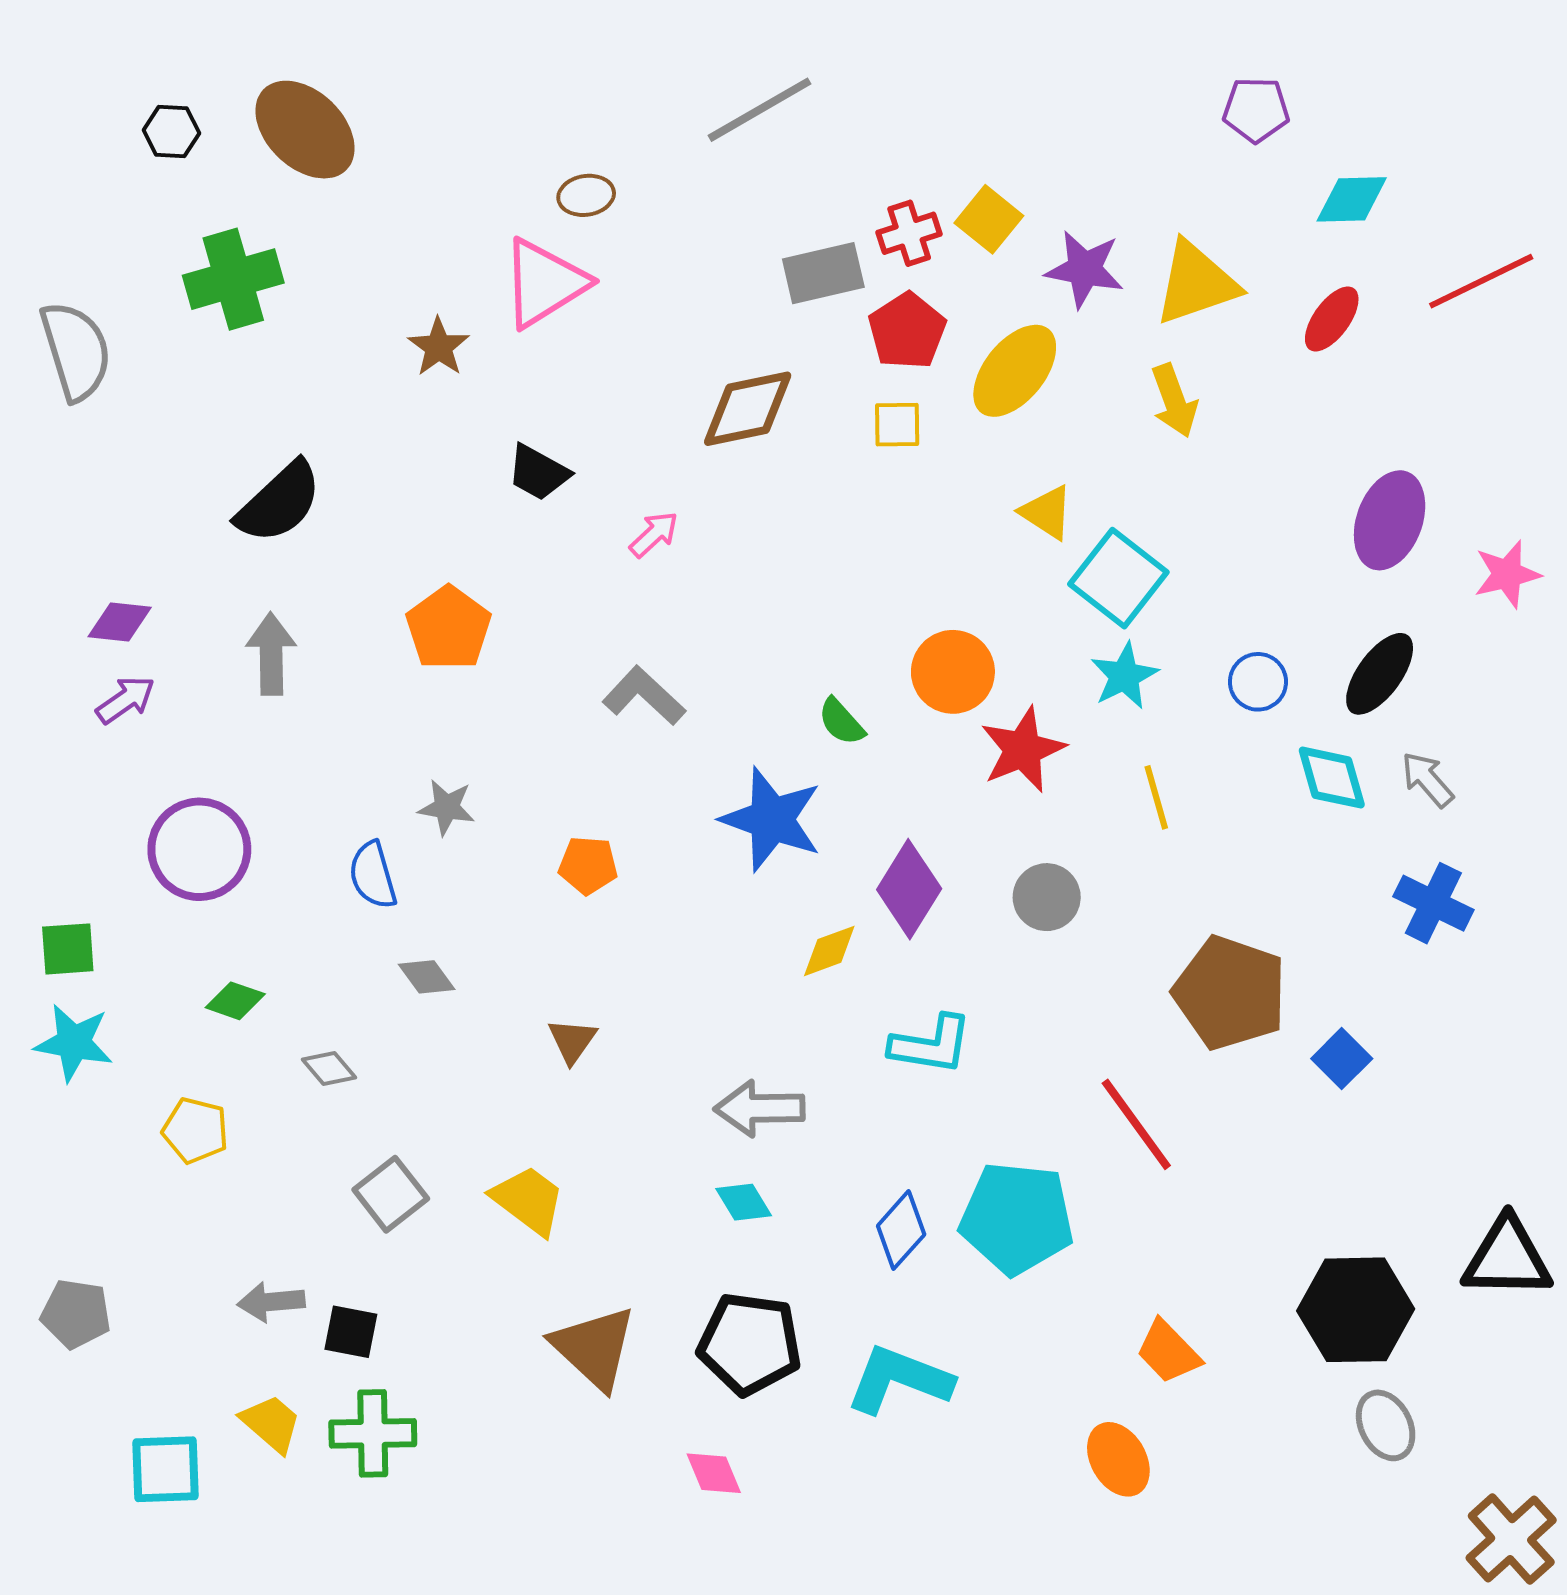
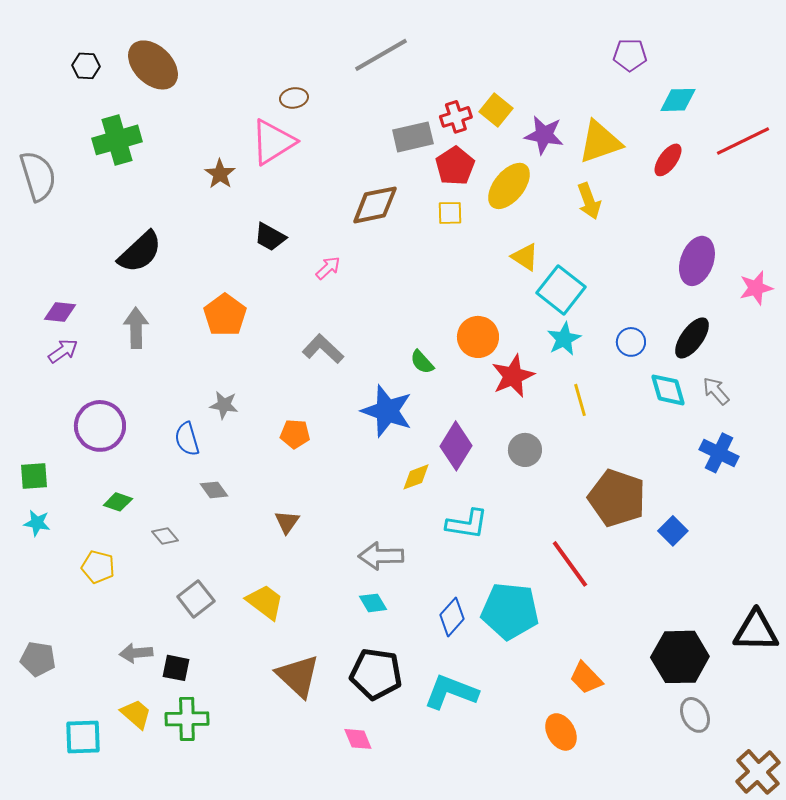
cyan star: (74, 1043) -> (37, 523), size x0.7

